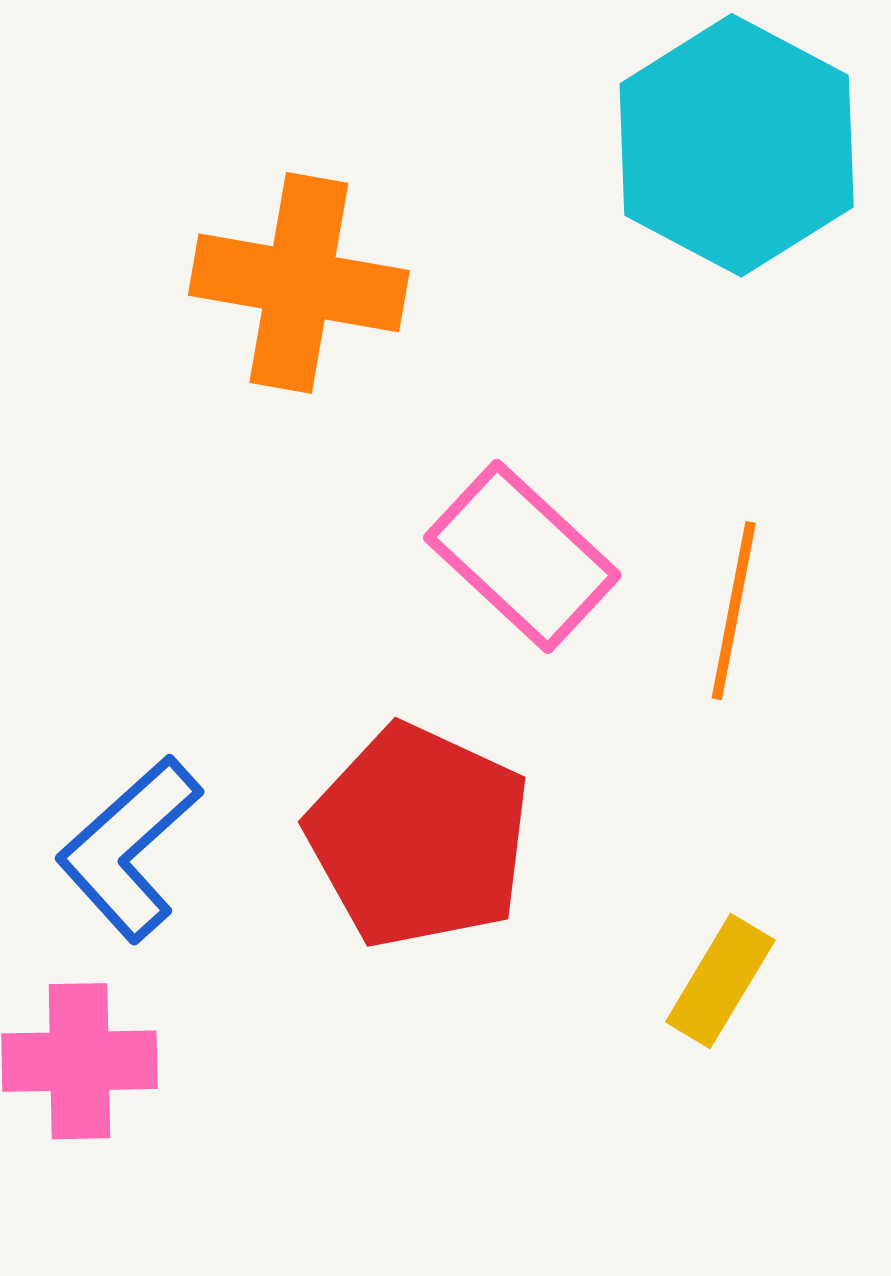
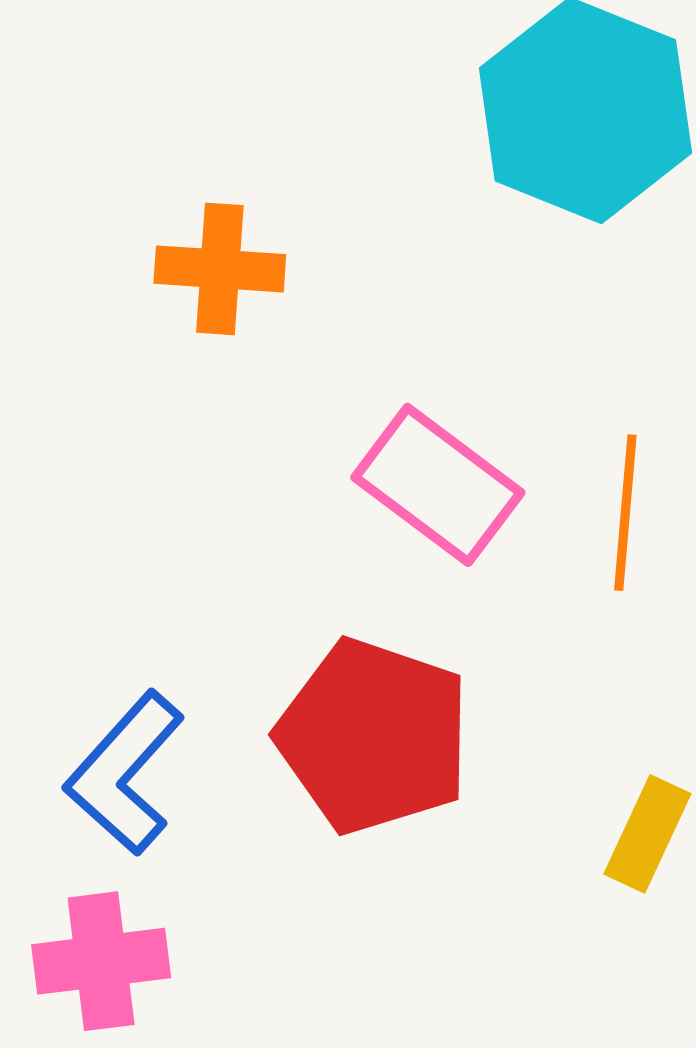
orange cross: (299, 283) -> (220, 269), size x0.7

